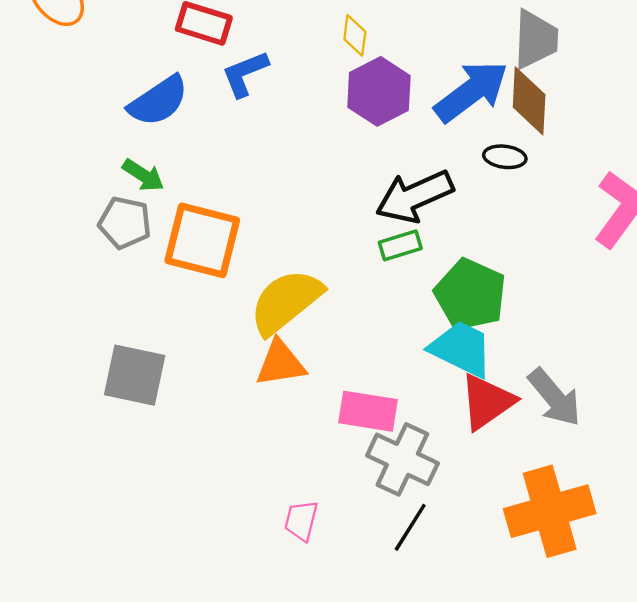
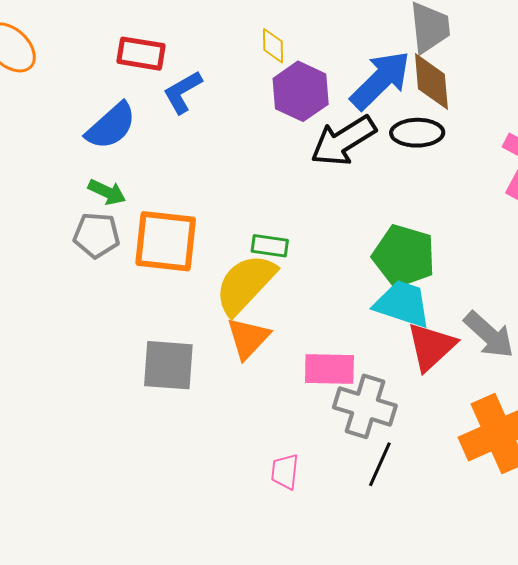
black ellipse: (505, 157) -> (417, 133), size x1.4
black arrow: (414, 196) -> (343, 141), moved
green rectangle: (400, 245) -> (270, 246), moved, turned 33
orange triangle: (280, 363) -> (248, 338), turned -30
gray square: (135, 375) -> (168, 365), moved

